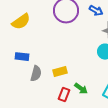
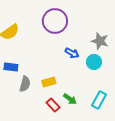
blue arrow: (96, 11) -> (72, 53), moved
red rectangle: (64, 95) -> (53, 105), turned -64

